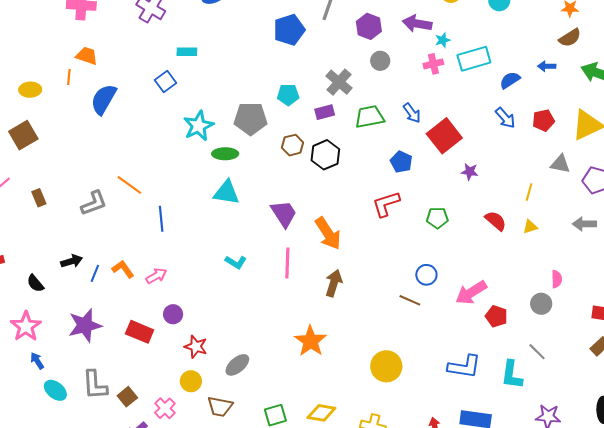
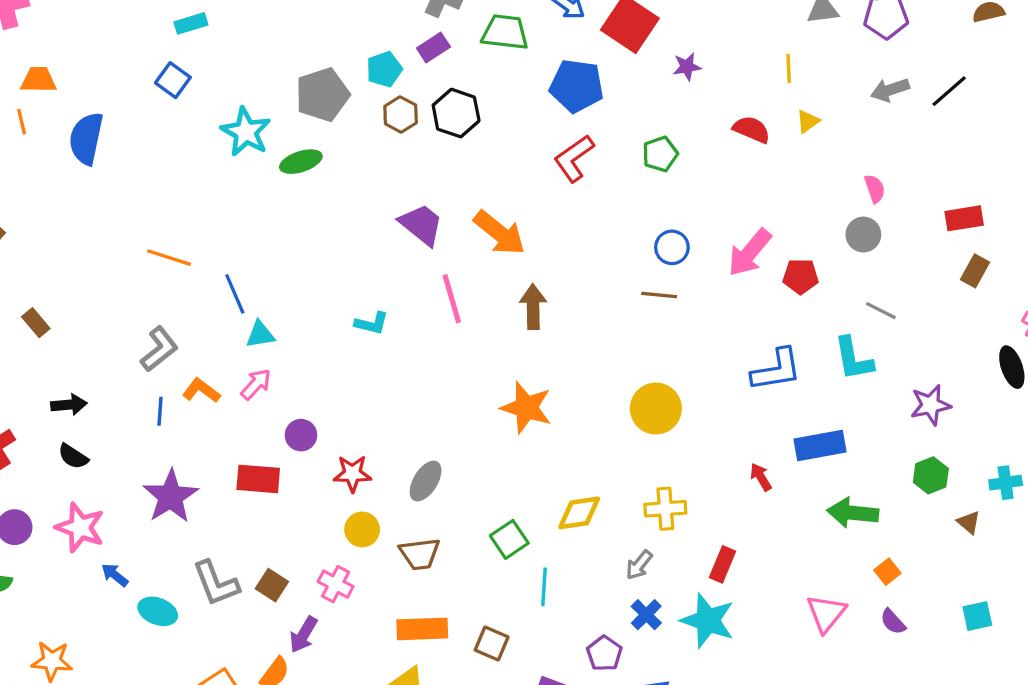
cyan pentagon: (288, 95) -> (384, 69), moved
green trapezoid: (370, 117) -> (505, 32), turned 36
blue pentagon: (401, 162) -> (577, 86), size x1.5
cyan triangle: (227, 193) -> (260, 335), moved, size x0.7
gray L-shape: (94, 203) -> (159, 349), moved
black arrow: (72, 261) -> (69, 405), moved, turned 30

